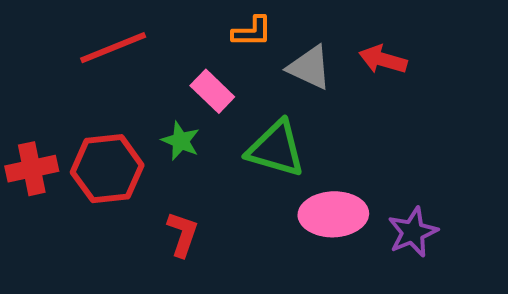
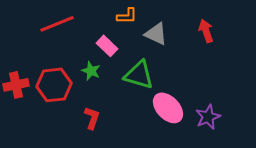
red arrow: (383, 60) -> (206, 31), moved, turned 55
pink ellipse: (333, 214) -> (168, 108), turned 48

